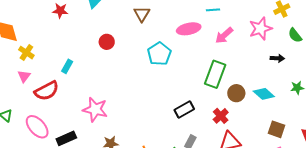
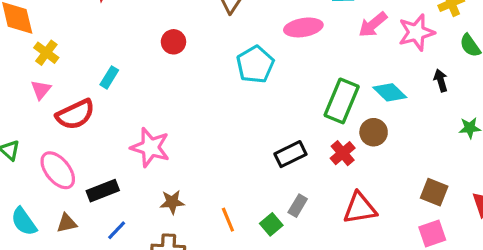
pink arrow: (224, 35) -> (373, 25), moved
black arrow: (277, 58) -> (441, 80), turned -112
cyan diamond: (264, 94) -> (390, 92), moved
red cross: (221, 116) -> (343, 153), moved

